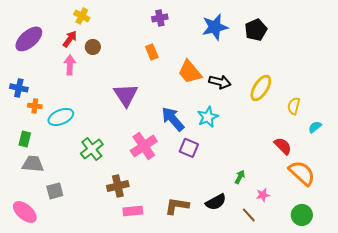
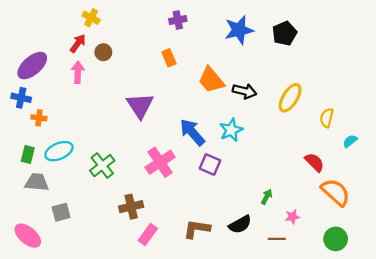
purple ellipse: (29, 39) -> (32, 66), moved
cyan ellipse: (61, 117) -> (59, 151), moved
pink rectangle: (133, 211) -> (148, 234), turned -48
brown line: (249, 215) -> (277, 239), turned -49

